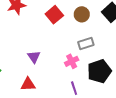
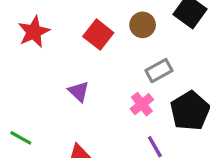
purple triangle: (34, 57) -> (79, 91), moved

